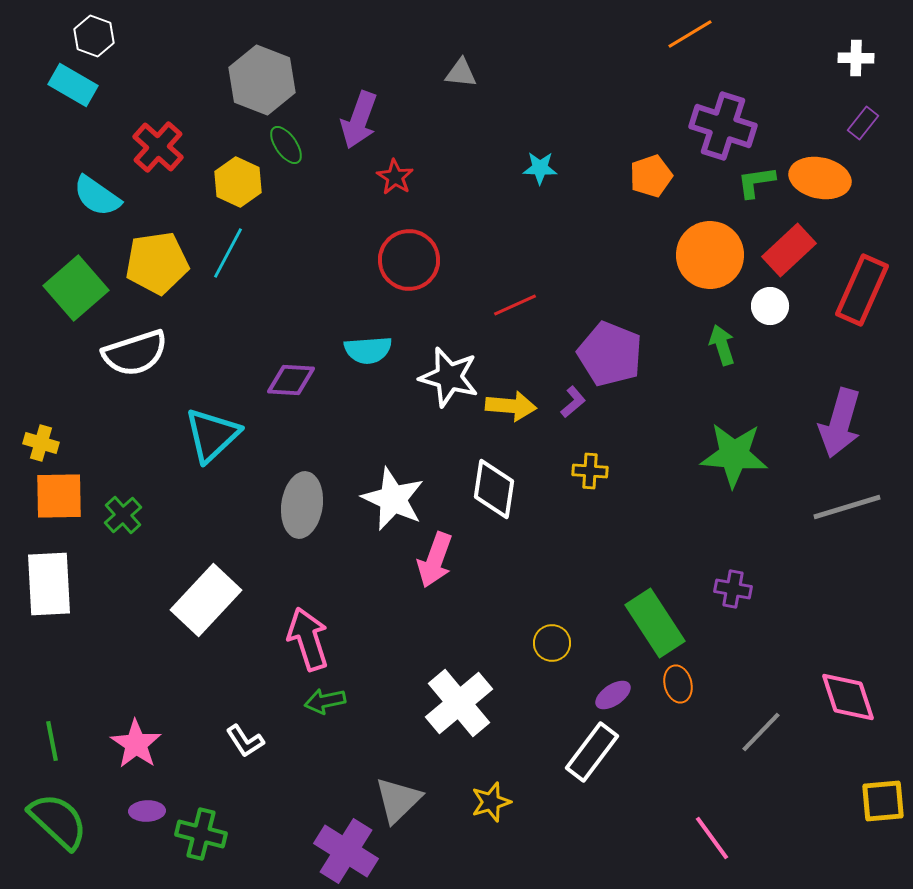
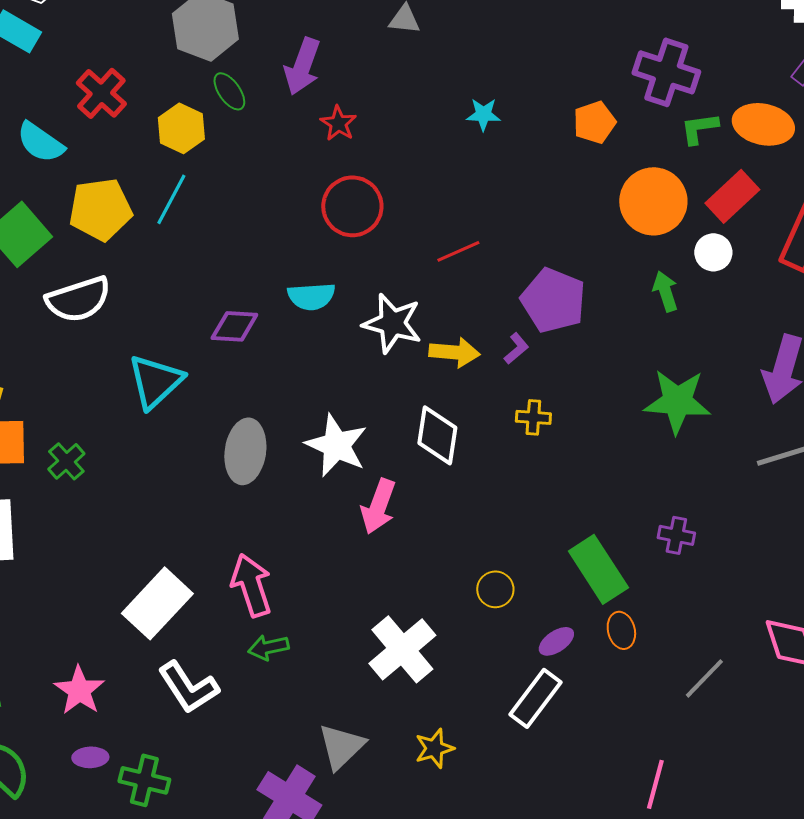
white rectangle: (206, 600) -> (157, 603), moved
white L-shape: (245, 741) -> (188, 687), size x1.6
pink line: (712, 838) -> (655, 784), turned 51

